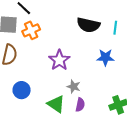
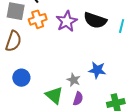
blue star: (105, 57) -> (97, 70), moved
purple star: (59, 60) -> (67, 21), moved

